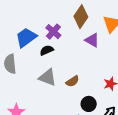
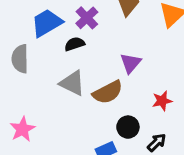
purple triangle: (92, 40) -> (131, 63), moved, turned 35
brown semicircle: (72, 81) -> (108, 92), size x1.5

